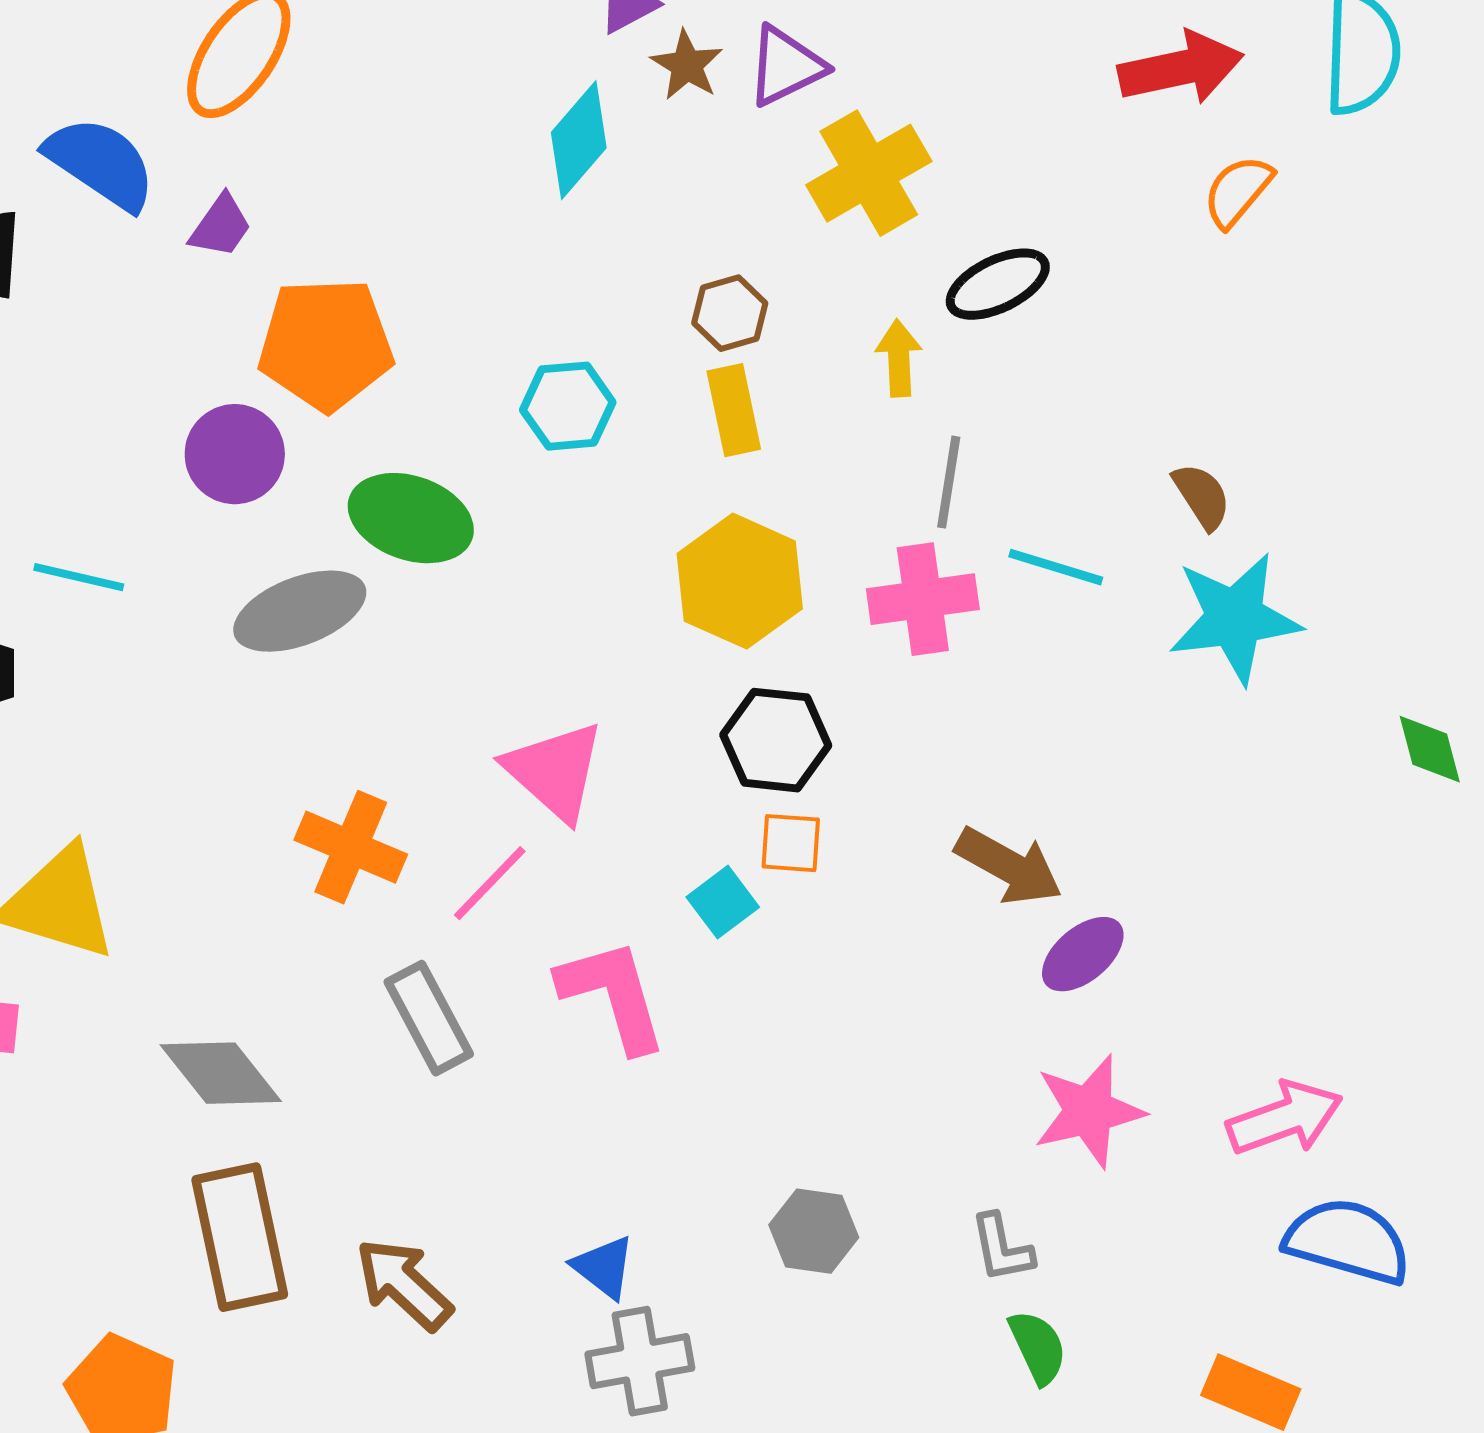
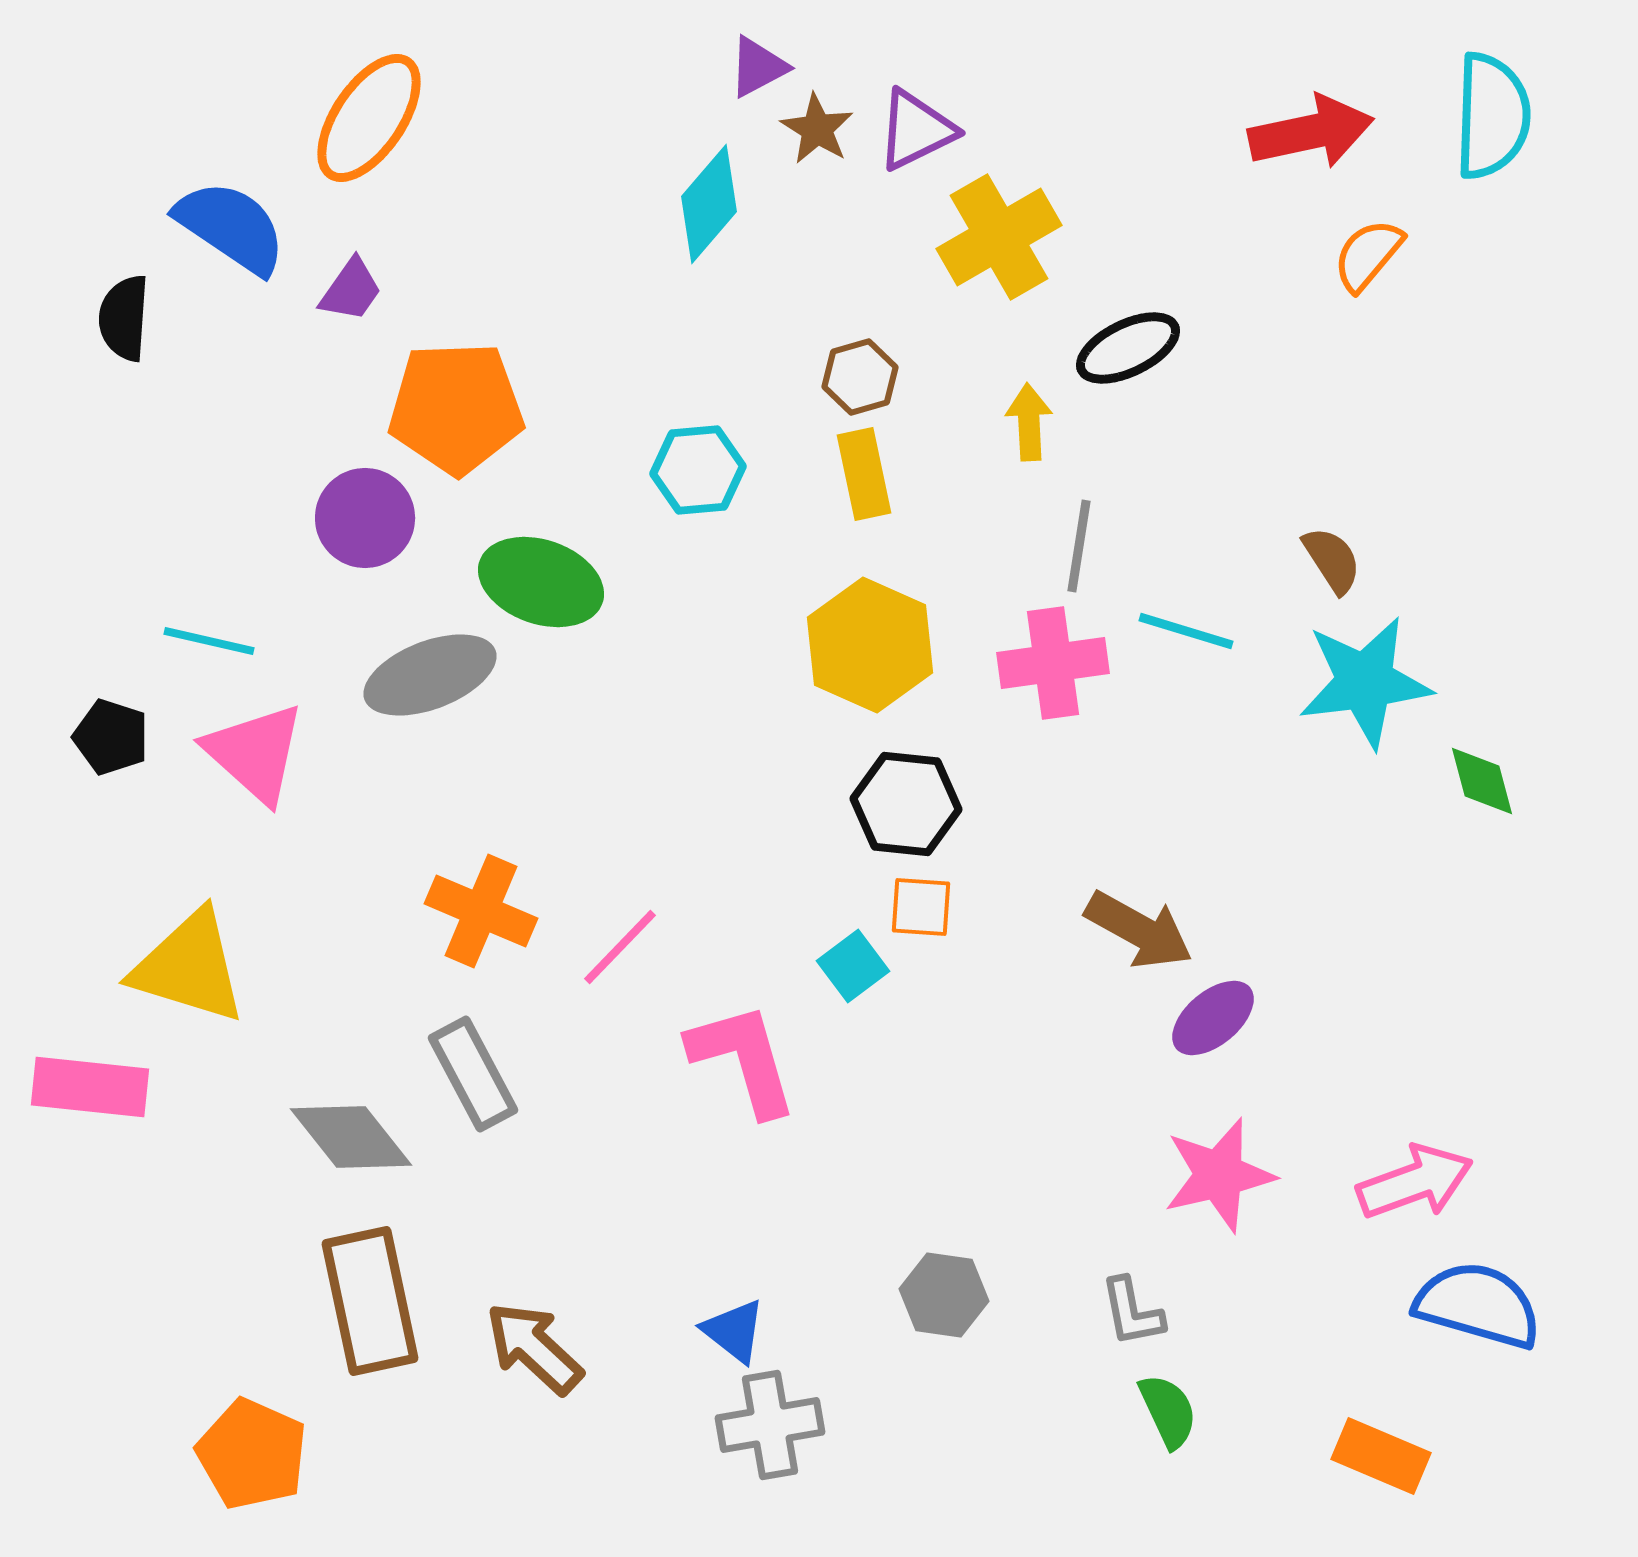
green diamond: (1430, 749) -> (1482, 781), moved
pink triangle: (555, 771) -> (255, 753), moved
gray rectangle: (429, 1018) -> (473, 1074), moved

